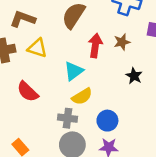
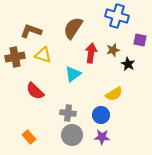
black star: (134, 76) -> (128, 64), moved
yellow semicircle: (82, 96) -> (114, 94), moved

